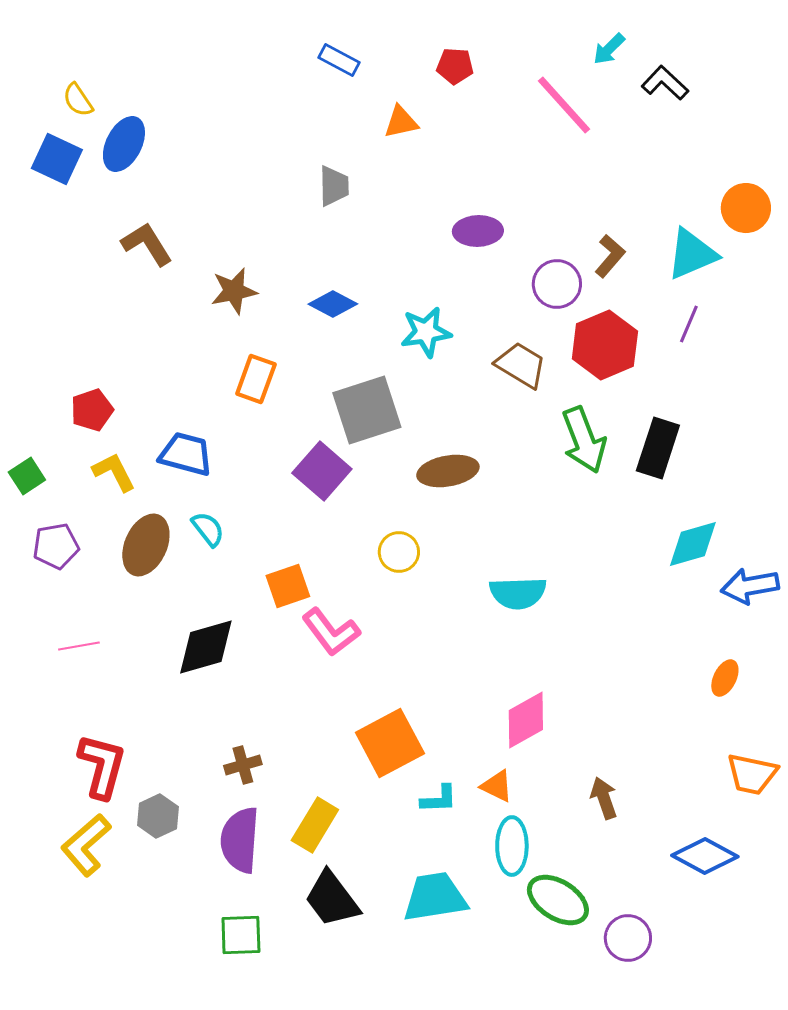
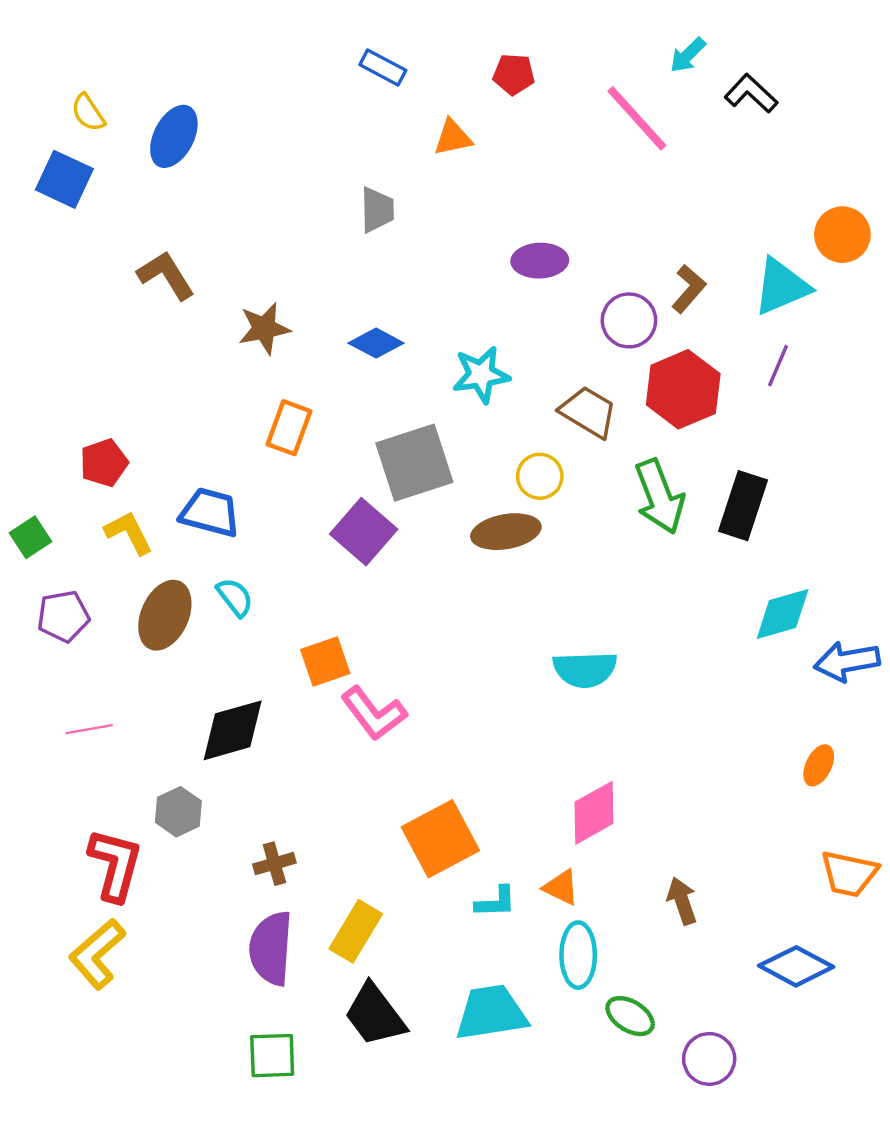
blue ellipse: (124, 144) -> (174, 136), moved
yellow circle: (399, 552) -> (540, 476), moved
gray hexagon: (158, 816) -> (178, 812), moved
green ellipse: (558, 900) -> (630, 1016), size x0.7

